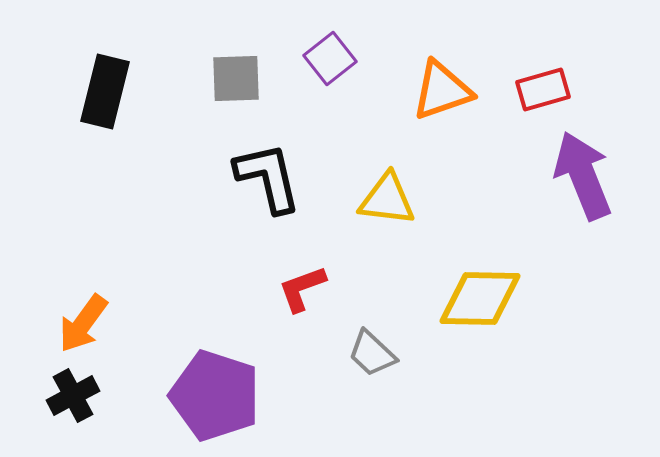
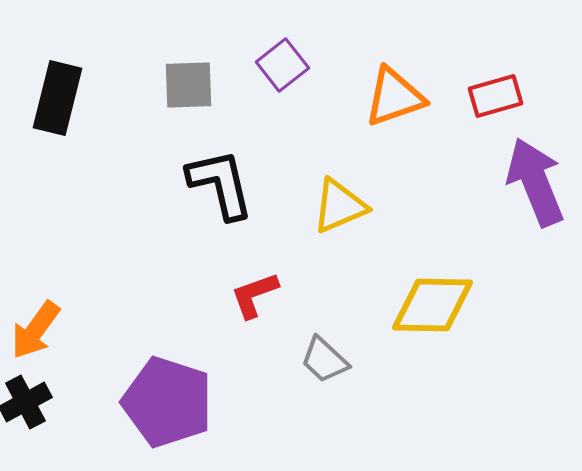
yellow triangle: (387, 200) -> (339, 206), turned -30

